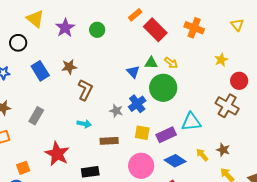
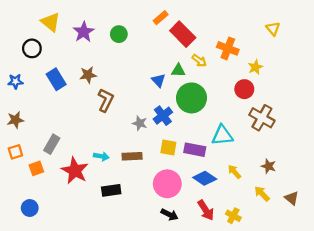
orange cross: (194, 28) -> (228, 48), moved
yellow arrow: (171, 63) -> (199, 61), moved
red circle: (239, 81) -> (244, 89), moved
gray rectangle: (36, 116) -> (52, 144), moved
cyan arrow: (84, 124) -> (101, 156), moved
purple rectangle: (166, 135) -> (195, 150), turned 36
brown star: (223, 150) -> (269, 166), moved
orange square: (23, 168) -> (36, 168), moved

